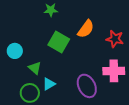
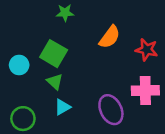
green square: (59, 42) -> (54, 54), moved
green triangle: (35, 68) -> (55, 82), moved
green circle: (30, 93) -> (23, 119), moved

